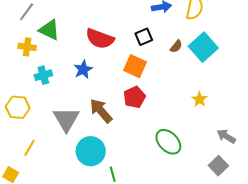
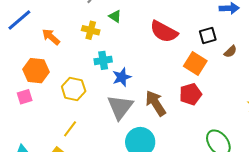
green triangle: (49, 30) -> (115, 16), size x0.6
brown semicircle: (176, 46) -> (230, 52), moved
blue star: (83, 69) -> (122, 77), moved
yellow line: (29, 148) -> (70, 129), moved

